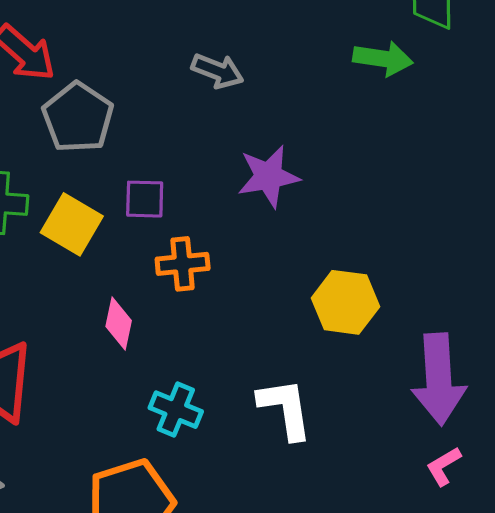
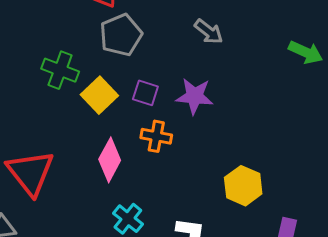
purple star: (268, 176) -> (195, 96), moved
pink diamond: (119, 323) -> (110, 160), size x1.4

